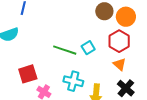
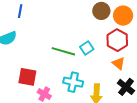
red square: (28, 74) -> (27, 77), turned 30

